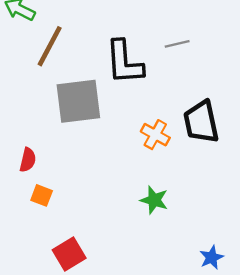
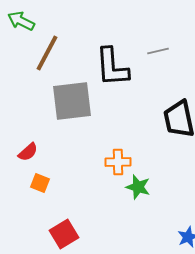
orange cross: (155, 135) -> (118, 162), moved, turned -30
red semicircle: (28, 160) -> (28, 152), turned 35

